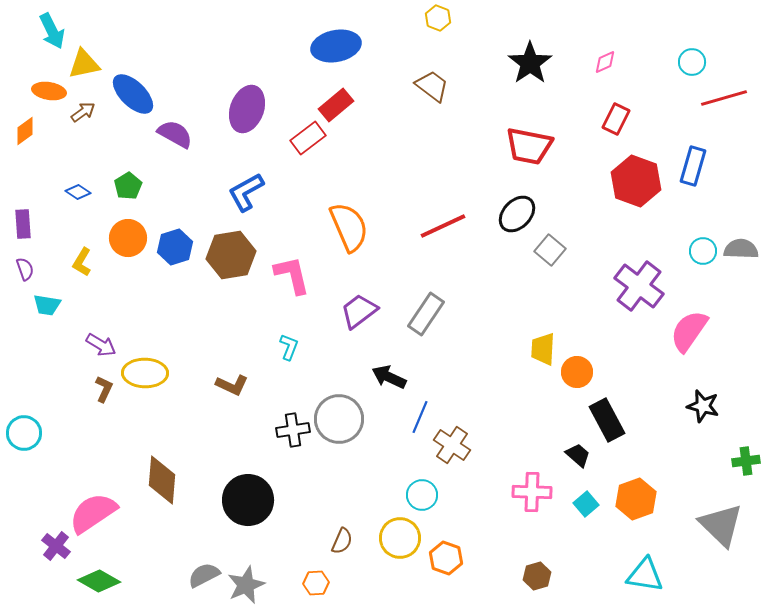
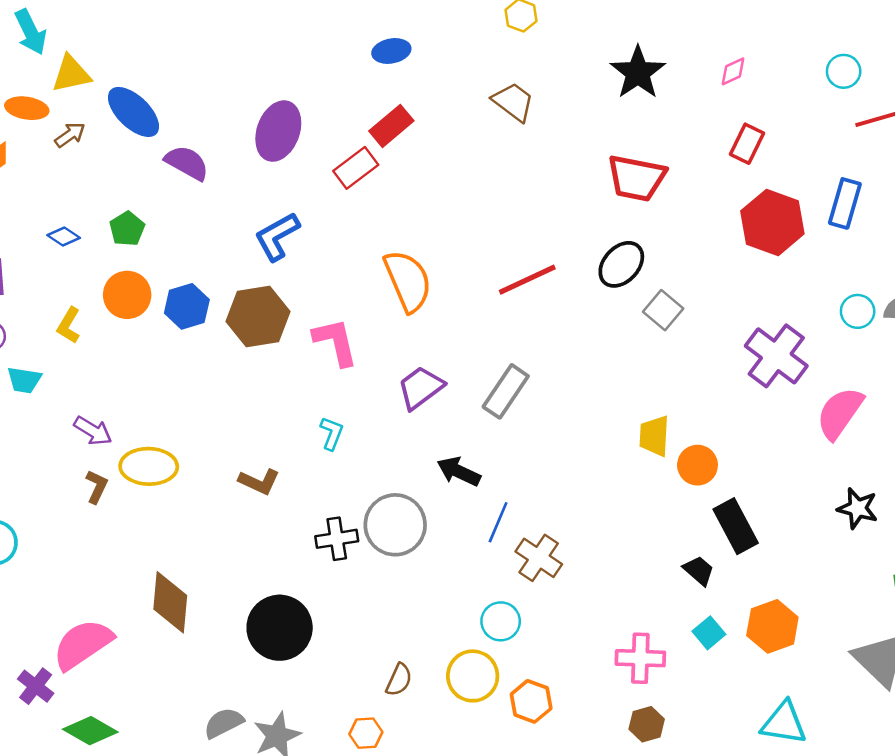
blue ellipse: (336, 46) -> (391, 51), size x0.6
pink cross: (532, 492) -> (640, 658), moved

